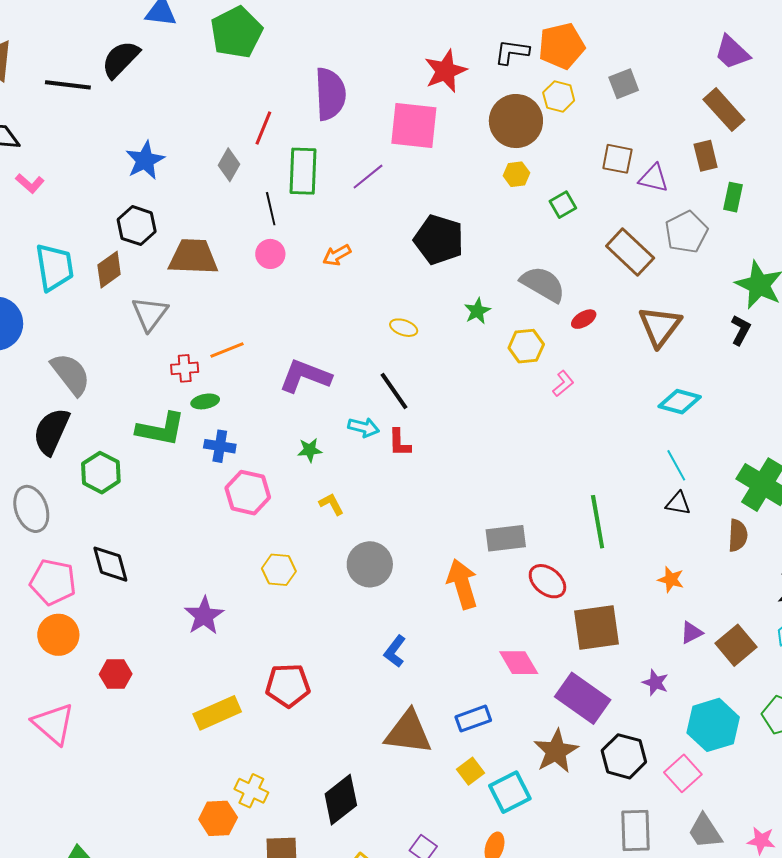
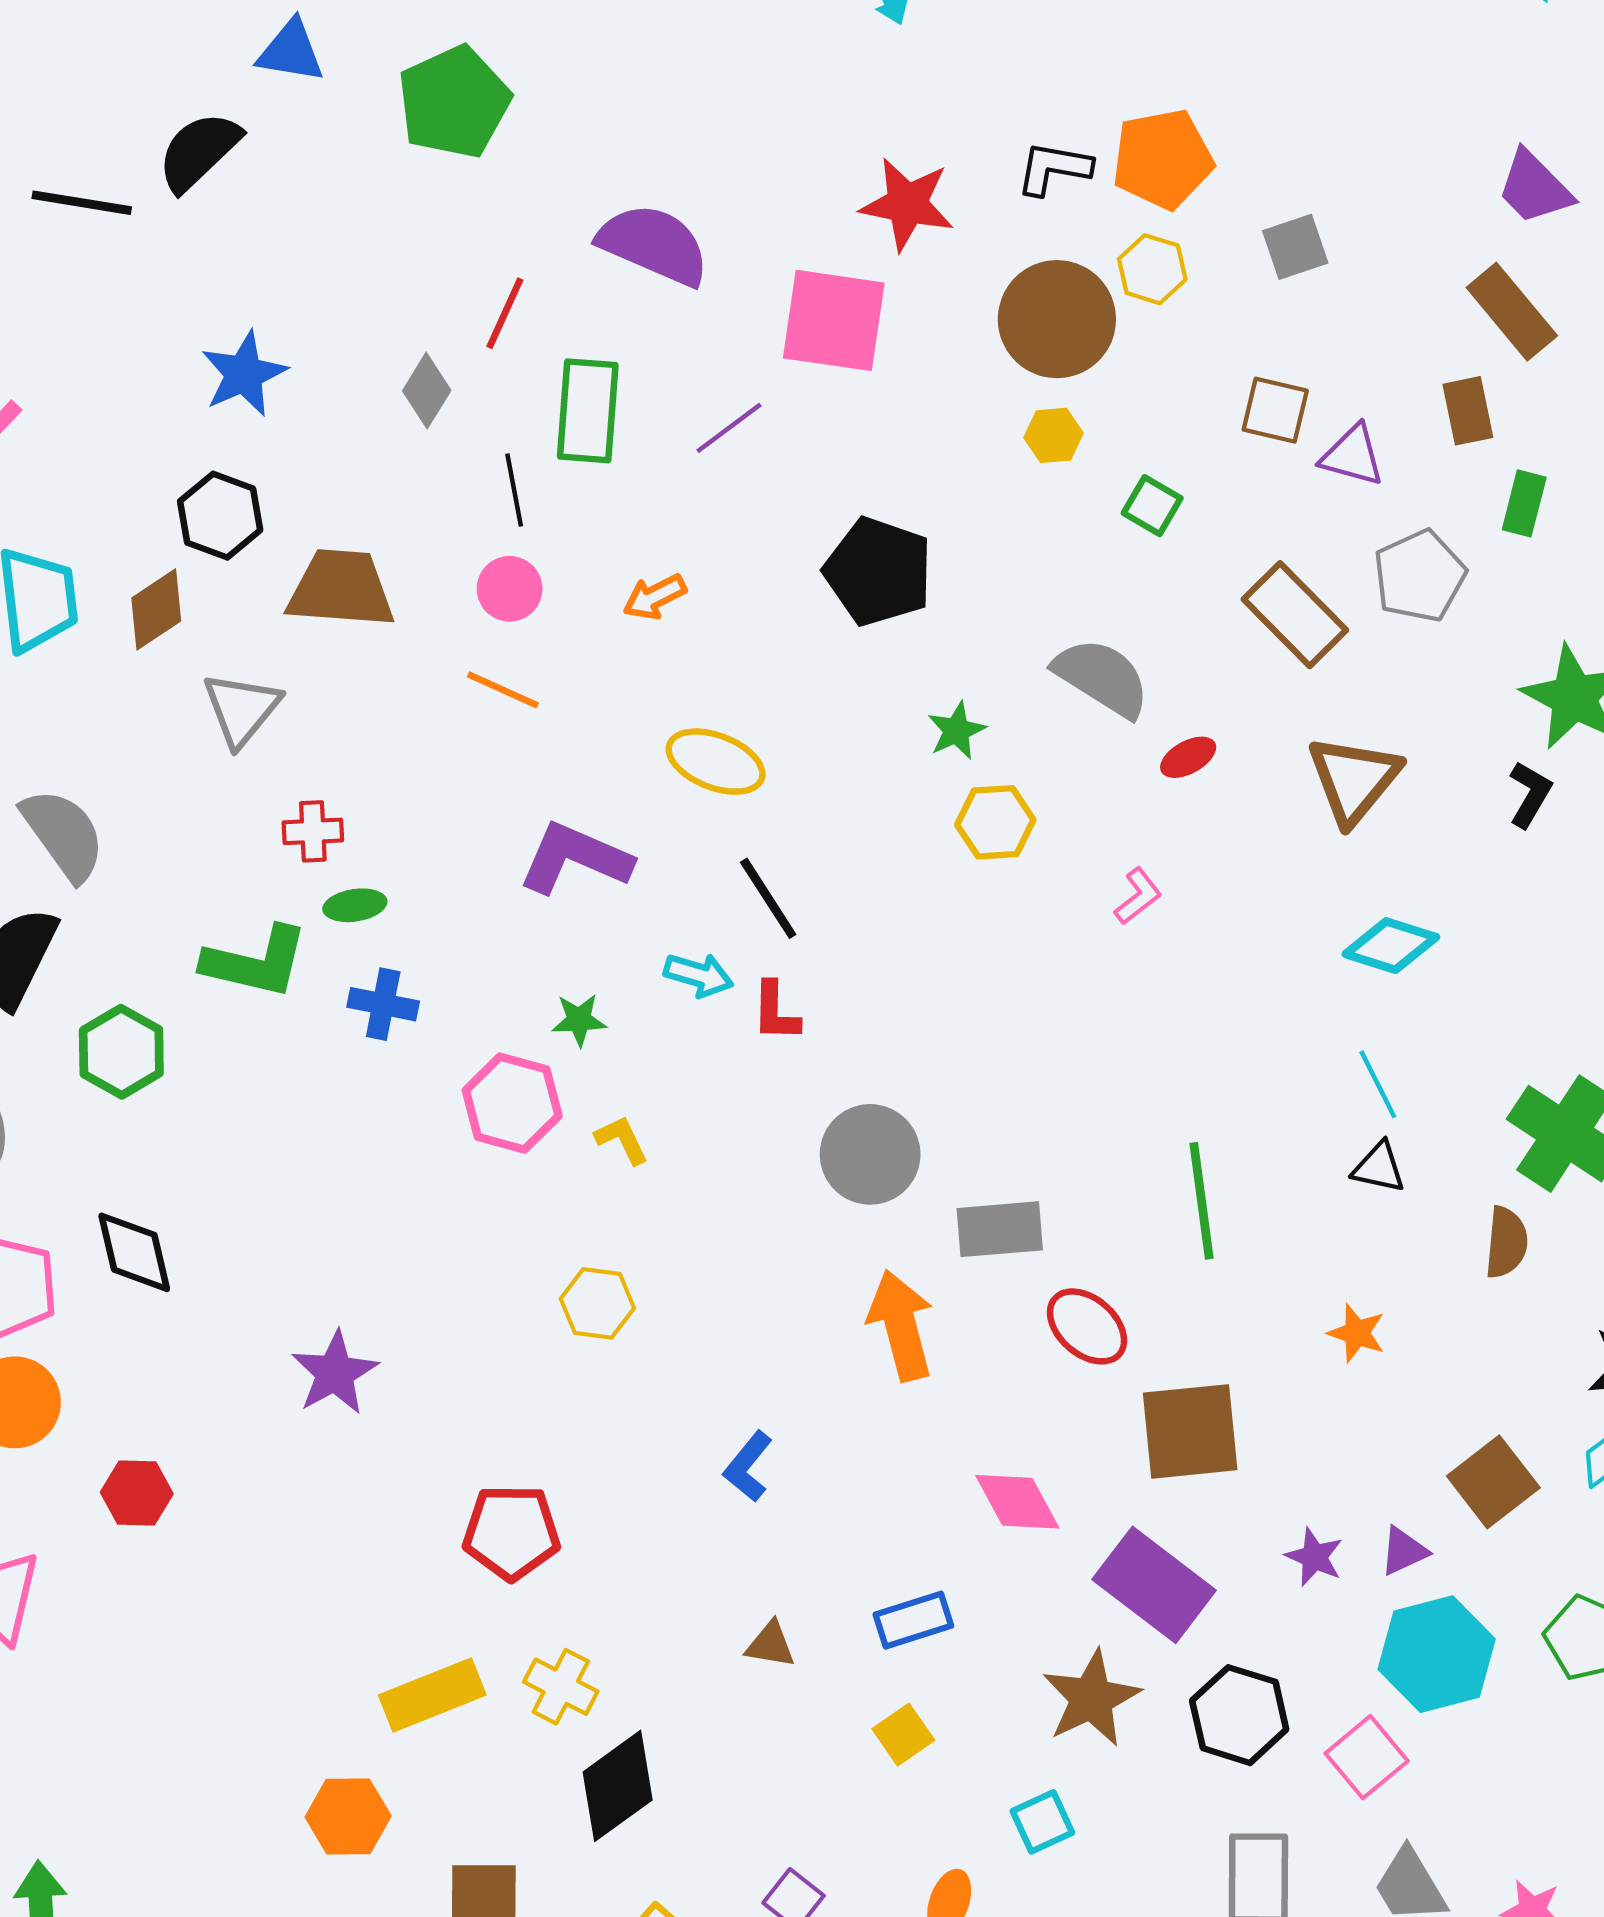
red star: (445, 71) -> (907, 204), turned 30
purple semicircle: (330, 94) -> (654, 245), turned -66
green square: (563, 205) -> (1152, 506), turned -32
yellow ellipse: (404, 328) -> (716, 762), moved, size x1.6
yellow hexagon: (526, 346) -> (995, 822), moved
orange line: (227, 350) -> (503, 690), moved, turned 44
pink hexagon: (248, 493) -> (512, 1103), moved
gray circle: (370, 564) -> (870, 1154), moved
yellow hexagon: (279, 570) -> (597, 1303), moved
purple triangle: (691, 633) -> (1404, 1551), moved
yellow rectangle: (217, 713) -> (432, 1695), moved
brown triangle: (408, 732) -> (770, 1645), size x0.5
yellow cross: (251, 791) -> (561, 1687), moved
cyan square: (510, 792) -> (1042, 1822), moved, size x0.7

